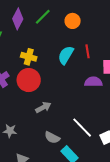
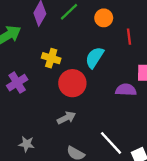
red line: (87, 51) -> (129, 37), moved
red circle: (29, 80) -> (72, 83), moved

